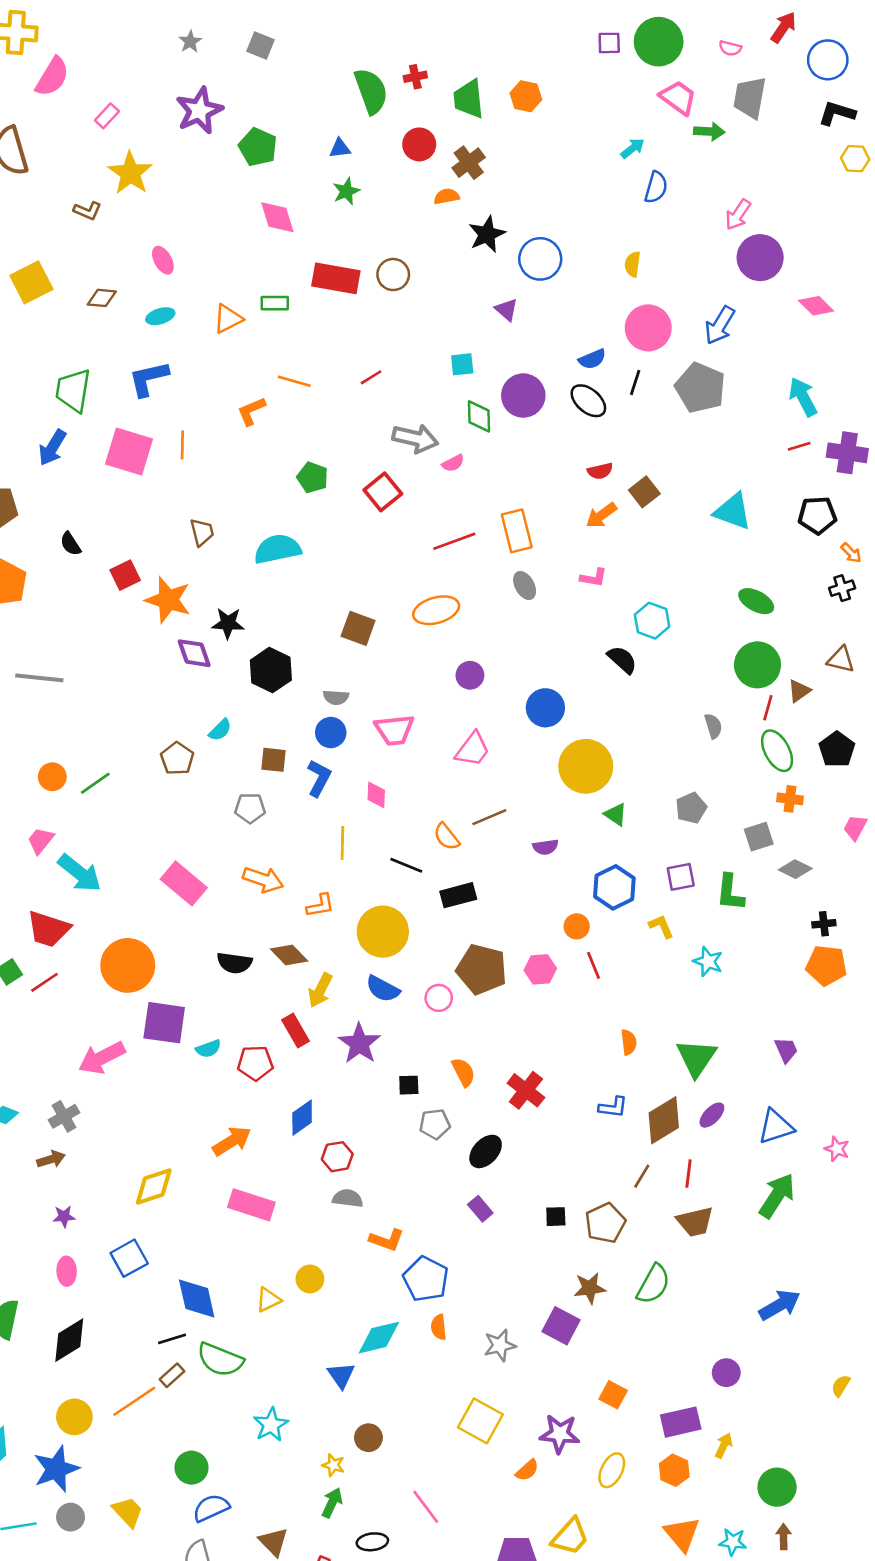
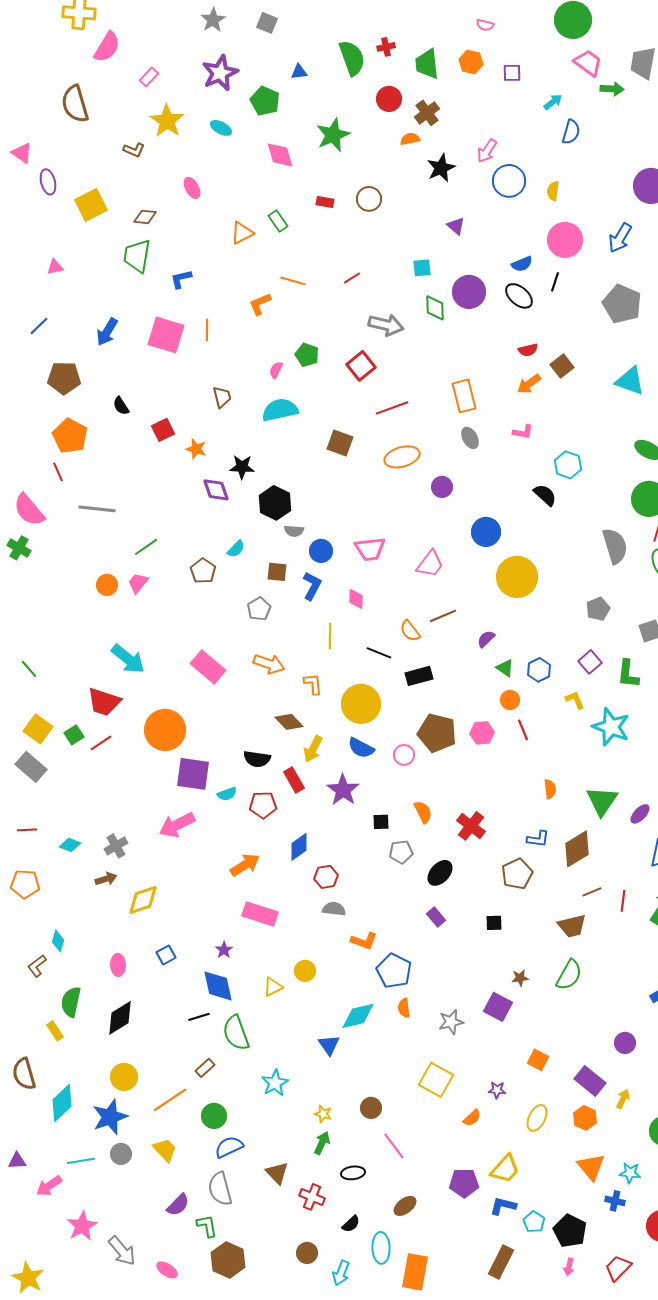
gray star: (190, 42) -> (213, 20), size x1.4
purple square: (609, 43) -> (512, 73), moved
pink semicircle: (730, 48) -> (485, 25), moved
blue triangle: (340, 148) -> (299, 72), moved
green star: (346, 191) -> (333, 135), size x1.6
pink arrow: (738, 215) -> (487, 151), moved
blue circle: (540, 259) -> (509, 181), moved
red rectangle: (336, 278) -> (325, 202), size x0.5
green rectangle: (275, 303) -> (278, 221), turned 55
cyan ellipse: (160, 316) -> (221, 128), moved, turned 45
blue L-shape: (149, 379) -> (181, 279), size x0.7
gray pentagon: (700, 388) -> (622, 304), moved
green trapezoid: (73, 390) -> (137, 256), moved
pink semicircle: (453, 463) -> (276, 370), moved, turned 144
red line: (454, 541) -> (392, 408), moved
orange star: (168, 600) -> (196, 449), size x0.6
brown square: (358, 628) -> (340, 443), moved
purple circle: (470, 675) -> (442, 487), moved
gray semicircle: (336, 697) -> (294, 531), moved
gray semicircle: (713, 726) -> (615, 546), size x1.8
green line: (95, 783) -> (146, 547), moved
gray pentagon: (250, 808) -> (259, 609), turned -30
green triangle: (616, 814) -> (505, 668), moved
pink trapezoid: (41, 841) -> (138, 583), moved
purple semicircle: (545, 847) -> (486, 639), turned 144
purple square: (681, 877) -> (590, 662), turned -30
blue hexagon: (614, 887) -> (539, 670), size x0.7
orange L-shape: (320, 906) -> (313, 684), turned -85
cyan star: (708, 962) -> (611, 727), size x1.6
black semicircle: (234, 963) -> (257, 759), moved
pink arrow: (102, 1058) -> (177, 825), moved
purple ellipse: (712, 1115) -> (640, 814), moved
red line: (689, 1174) -> (623, 901), moved
brown line: (642, 1176) -> (592, 892), moved, turned 36
yellow diamond: (154, 1187) -> (143, 900), moved
purple star: (64, 1217) -> (224, 950), moved, turned -30
brown trapezoid: (695, 1222) -> (572, 926), moved
brown pentagon: (605, 1223) -> (517, 874), moved
blue square: (129, 1258) -> (166, 955), size x0.7
brown star: (590, 1288) -> (520, 978), size x0.7
green semicircle: (220, 1360) -> (236, 1033), turned 48
brown rectangle: (172, 1375) -> (205, 1068), moved
orange line: (134, 1401) -> (170, 1100), moved
purple rectangle: (681, 1422) -> (590, 1081), turned 52
purple star: (560, 1434) -> (497, 1090), size x0.6
brown circle: (368, 1438) -> (371, 1108), moved

